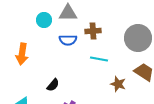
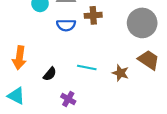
orange arrow: (22, 54) -> (19, 58), moved
cyan line: (99, 59) -> (87, 67), moved

